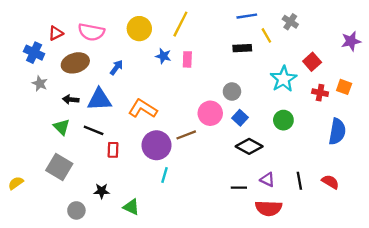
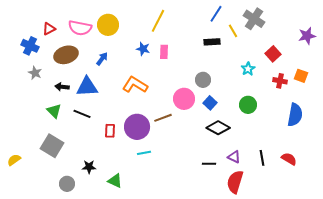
blue line: (247, 16) -> (216, 14), turned -48
gray cross: (290, 22) -> (254, 19), size x1.5
yellow circle: (139, 29) -> (108, 25), moved
cyan star: (283, 79) -> (248, 69), size x0.6
orange L-shape: (143, 109) -> (135, 85), moved
red rectangle: (113, 150) -> (110, 131), moved
cyan line: (164, 175) -> (144, 153), turned 64
red semicircle: (269, 208) -> (235, 182), turned 105

